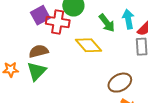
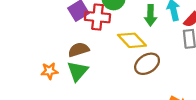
green arrow: (107, 23) -> (151, 15), turned 42
brown ellipse: (120, 83) -> (147, 64), moved

